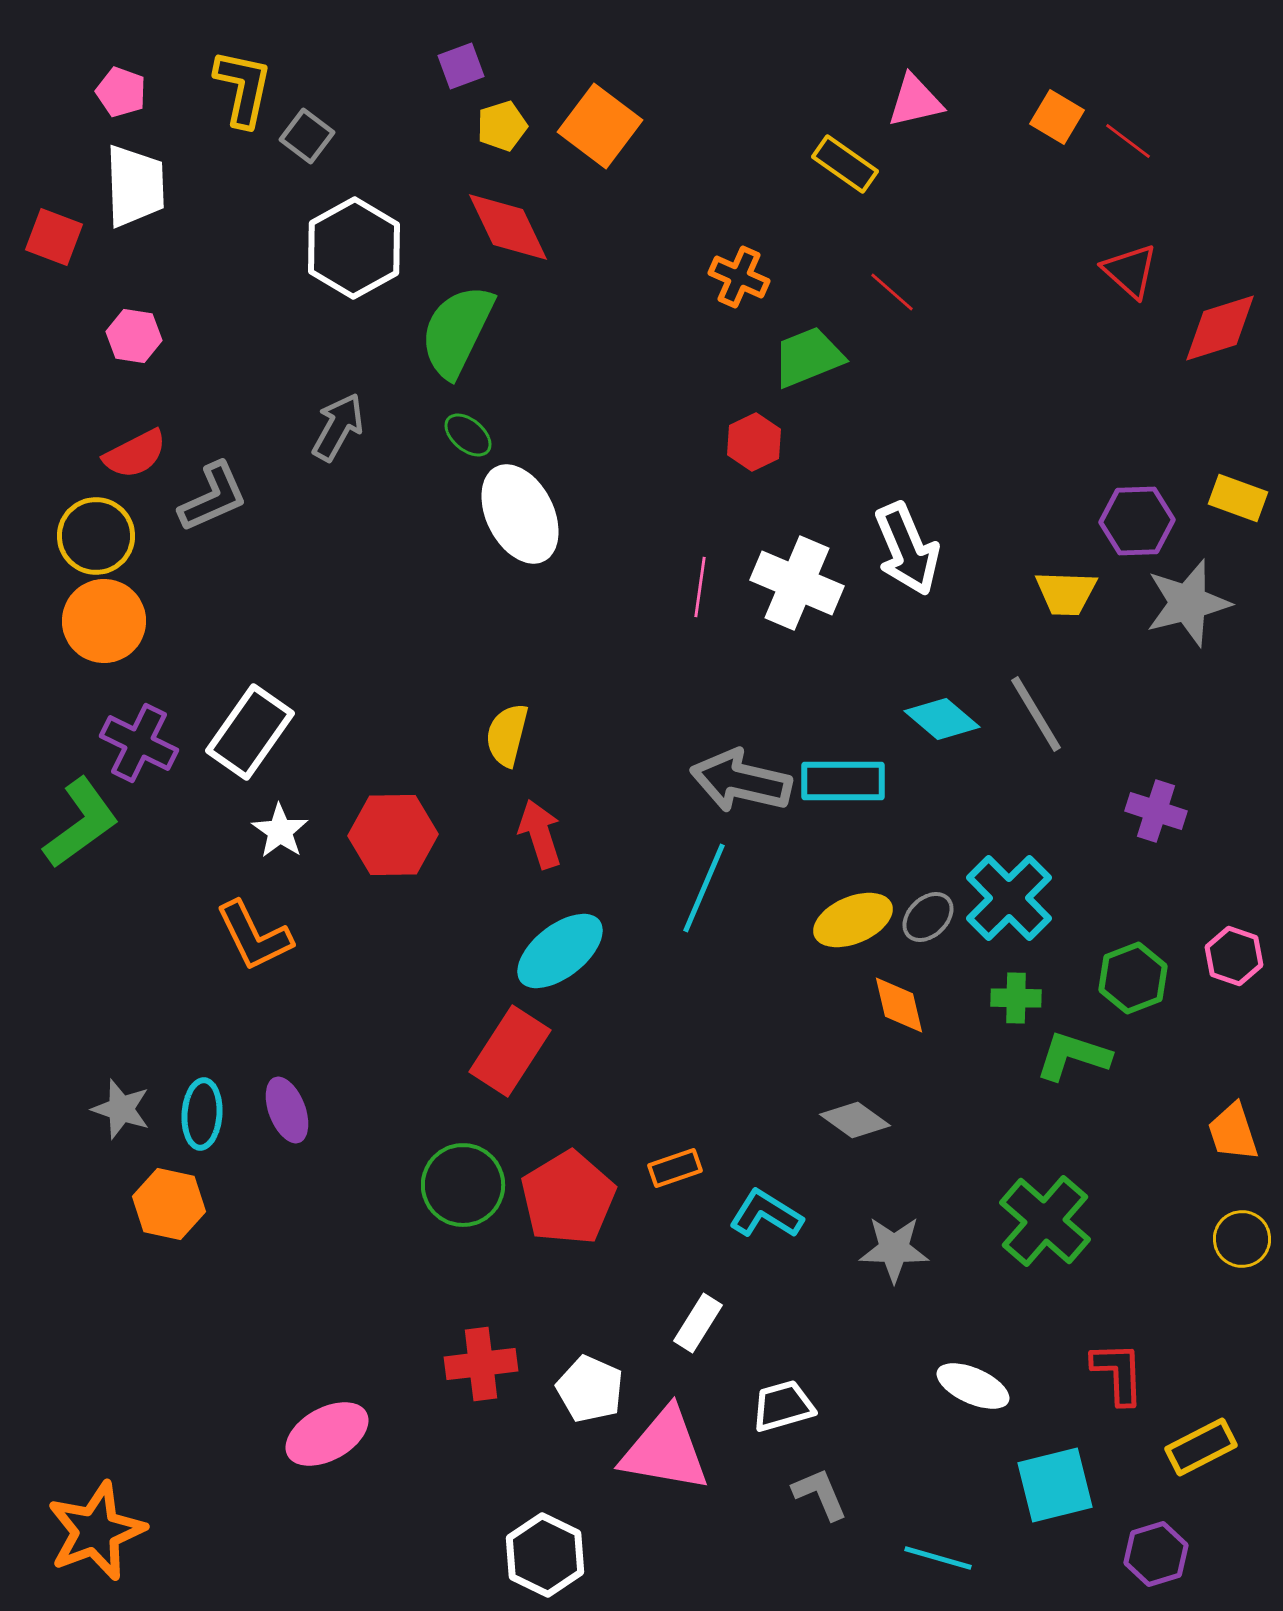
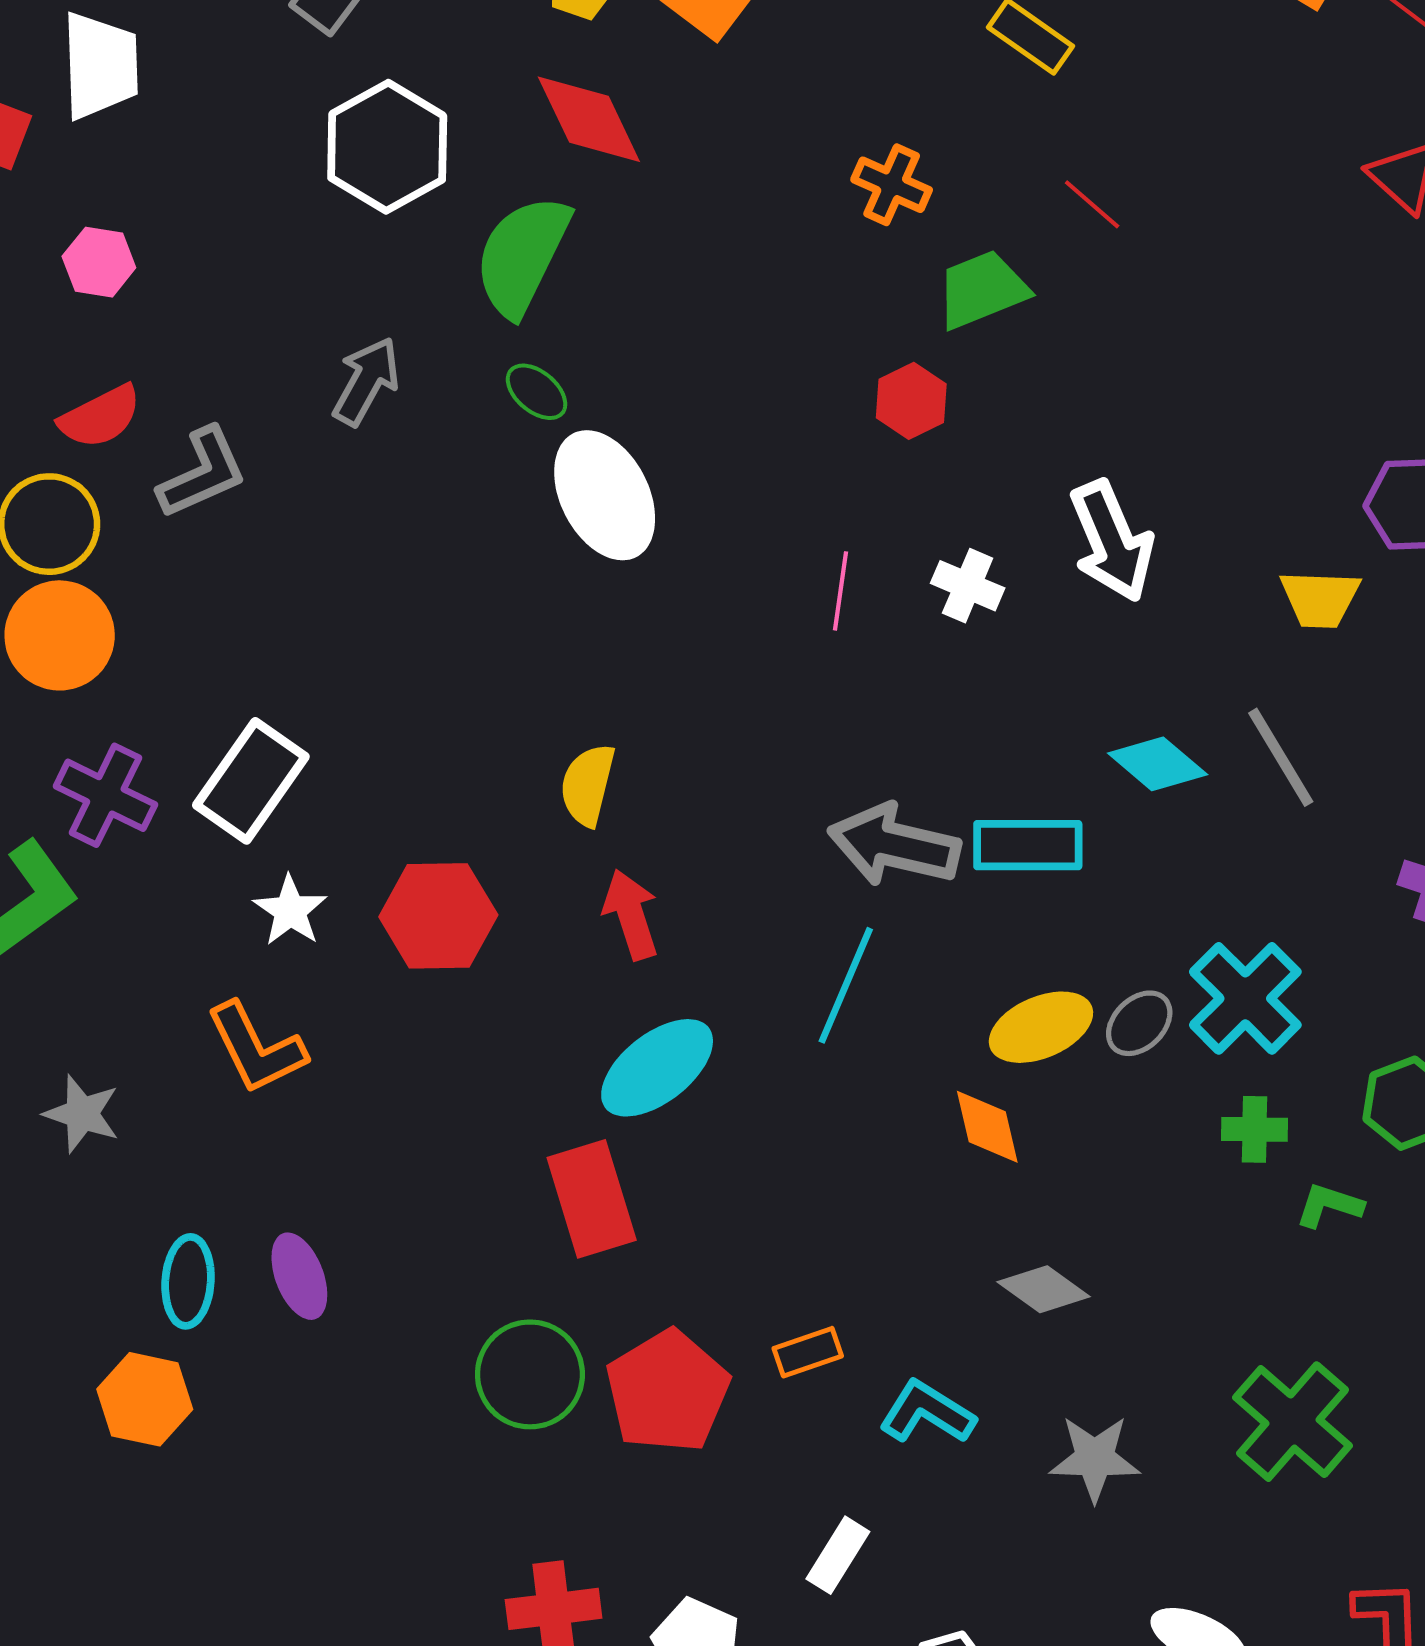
white cross: (797, 583) -> (968, 586), size x0.6
orange diamond: (899, 1005) -> (987, 1127), moved
red rectangle: (510, 1051) -> (592, 1199), turned -50
green L-shape: (1073, 1056) -> (1329, 1205), size x0.7
gray star: (121, 1109) -> (82, 1114), moved

